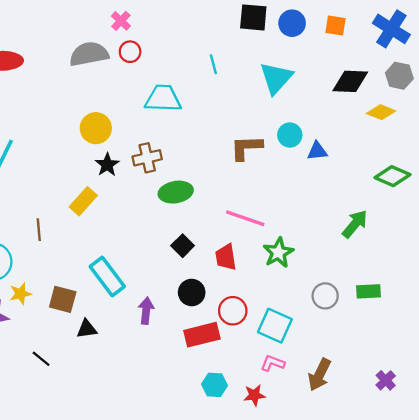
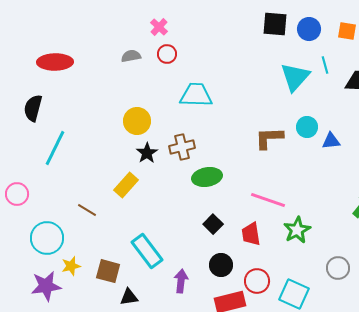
gray semicircle: (89, 54) -> (131, 56), size x0.6
cyan line: (213, 64) -> (325, 65), moved
brown line: (39, 230) -> (87, 210), turned -54

